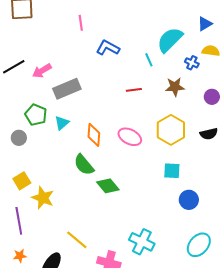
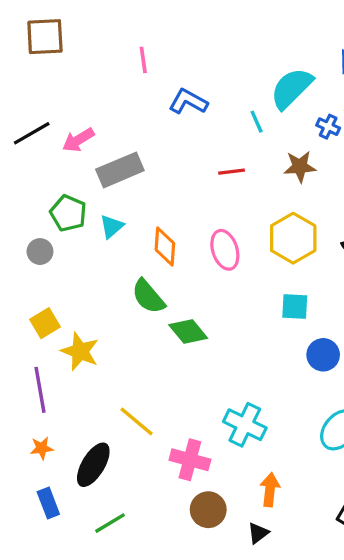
pink ellipse: (130, 137) -> (225, 250), turned 45

